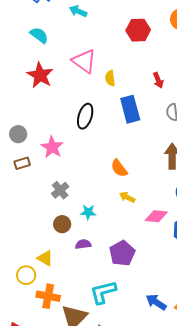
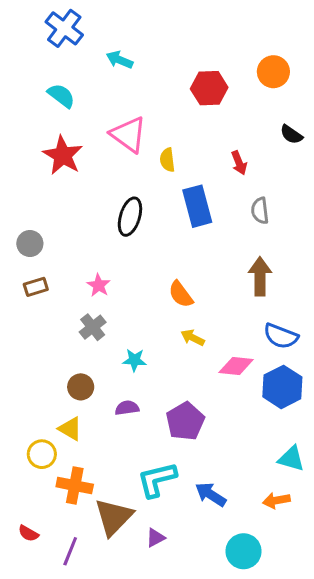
pink star: (52, 147) -> (99, 285), moved, size x0.7
brown circle: (62, 224) -> (81, 387), moved
blue arrow: (156, 302) -> (211, 494), moved

